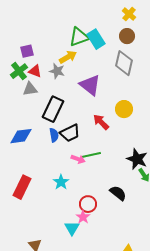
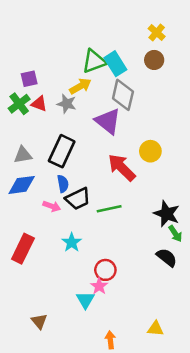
gray diamond: (124, 63) -> (123, 95), moved
gray triangle: (30, 89) -> (23, 155), moved
red arrow: (101, 122) -> (122, 167), size x1.4
black trapezoid: (70, 133) -> (78, 199), moved
pink arrow: (78, 159) -> (52, 206), moved
black semicircle: (118, 193) -> (167, 257), moved

